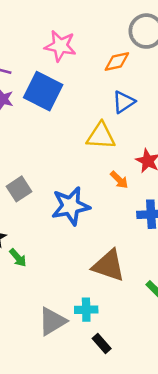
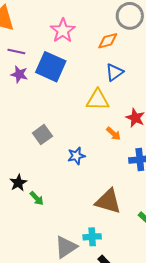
pink star: (60, 46) -> (63, 31), turned 30
gray square: (19, 189) -> (42, 135), moved
blue star: (71, 206) -> (76, 156), size x0.6

